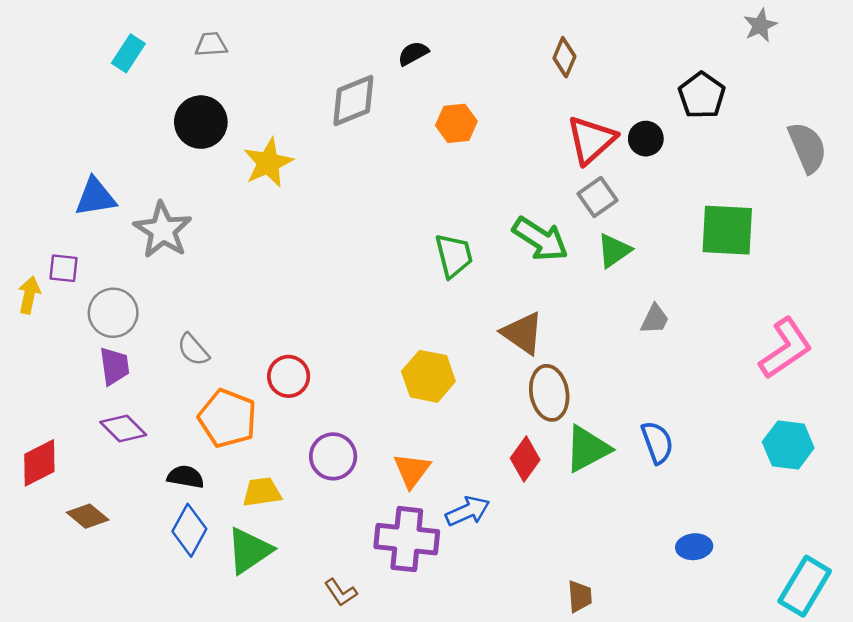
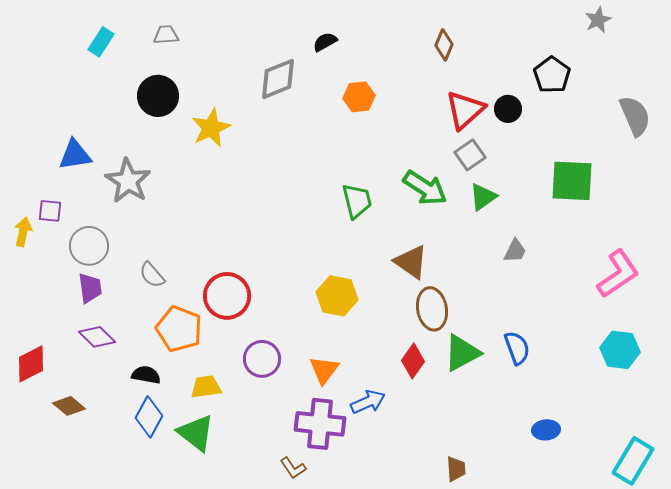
red circle: (289, 376) -> (227, 296), size x1.4
green triangle: (249, 551) -> (196, 433), turned -48
brown L-shape: (341, 592) -> (293, 468), moved

